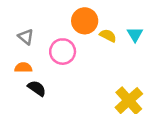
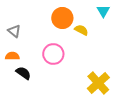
cyan triangle: (135, 34) -> (103, 11), moved
pink circle: (63, 52) -> (53, 54), moved

